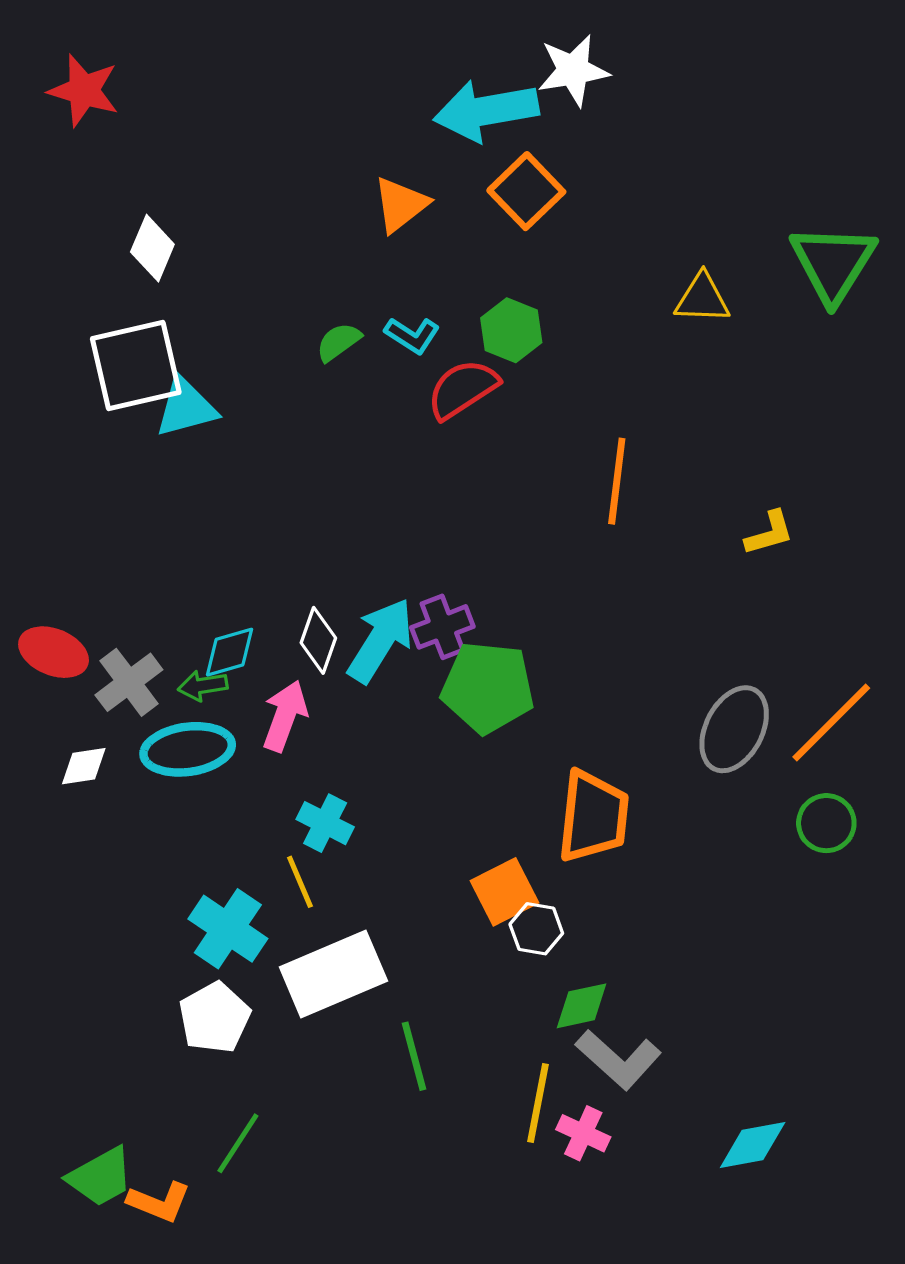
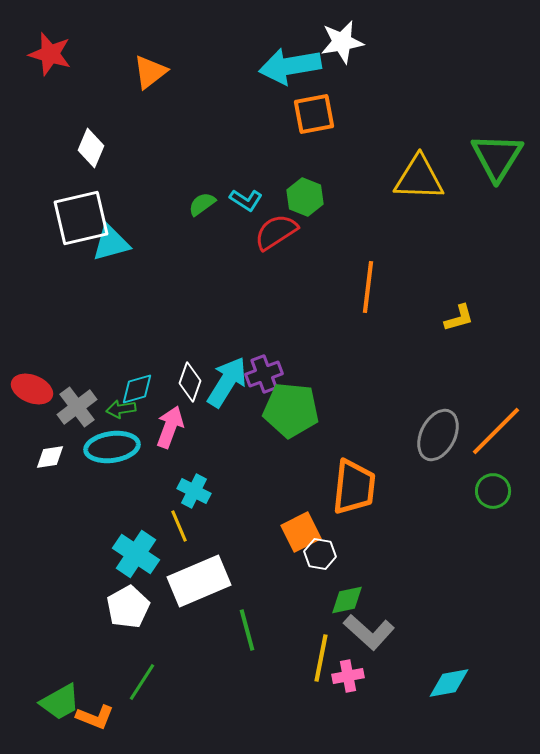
orange square: (526, 191) -> (314, 114), turned 33
orange triangle: (401, 205) -> (150, 72), moved
yellow triangle: (702, 298) -> (419, 178), size x1.5
pink cross: (583, 1133) -> (348, 676), turned -36

